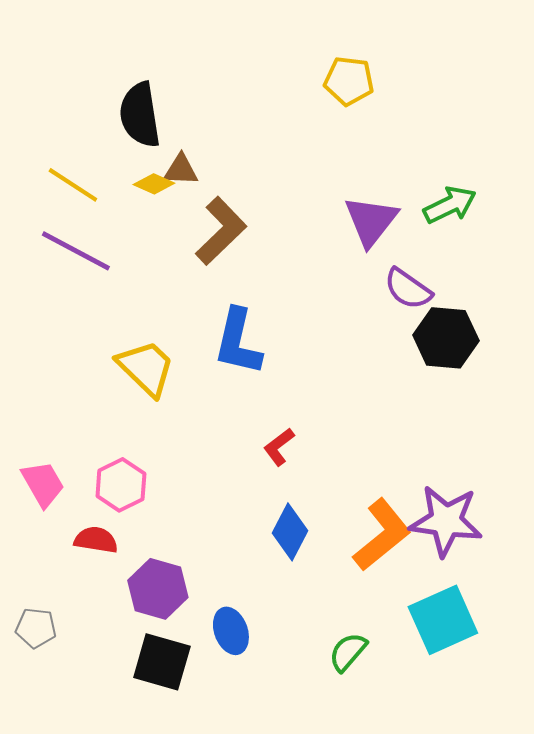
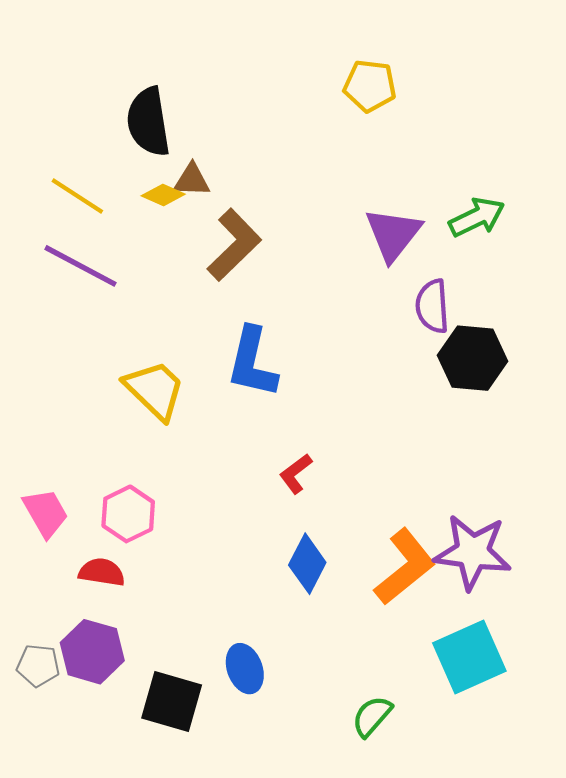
purple semicircle: (408, 289) -> (432, 306), turned 51
purple hexagon: (158, 589) -> (92, 652), moved
green semicircle: (348, 652) -> (372, 716), moved

